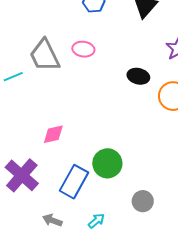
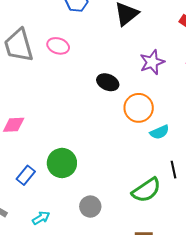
blue rectangle: (74, 182) -> (26, 175), size x0.6

